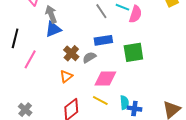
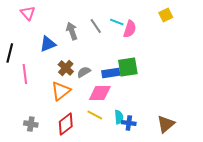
gray arrow: (51, 14) -> (72, 31), moved
blue rectangle: (103, 40) -> (111, 73), moved
pink line: (30, 59) -> (25, 74), turned -36
orange triangle: (66, 76) -> (61, 91), size x1.5
gray cross: (25, 110) -> (31, 124), moved, turned -32

